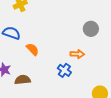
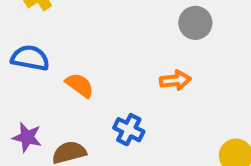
blue cross: (64, 70) -> (129, 130), moved

